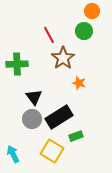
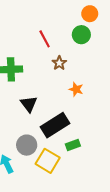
brown star: (63, 58) -> (59, 63), size x0.6
gray circle: (32, 119) -> (27, 145), moved

